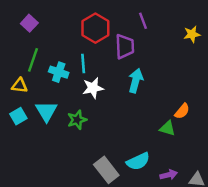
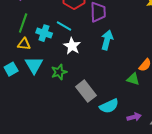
cyan line: (83, 64) -> (64, 26), turned -56
yellow triangle: (20, 86) -> (24, 44), moved
white star: (93, 88) -> (72, 46), turned -30
gray rectangle: (106, 170) -> (86, 91), moved

